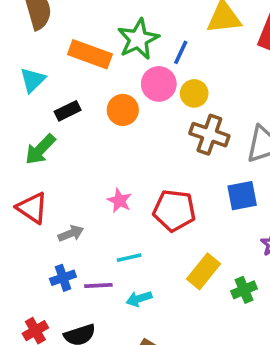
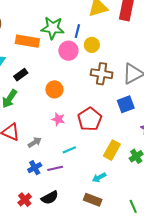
green star: (138, 39) -> (53, 28), turned -30
yellow circle: (194, 93) -> (92, 45), moved
orange circle: (123, 110) -> (54, 89), moved
red pentagon: (174, 210) -> (90, 119), turned -30
cyan arrow: (139, 299) -> (99, 177), moved

